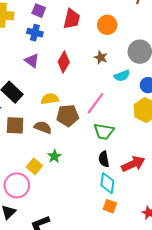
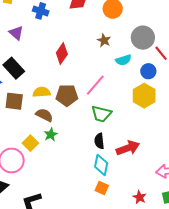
purple triangle: (32, 61) -> (16, 33), moved
red diamond: (64, 62) -> (62, 54), moved
yellow semicircle: (50, 99) -> (42, 92), moved
brown semicircle: (43, 127) -> (44, 115), moved

